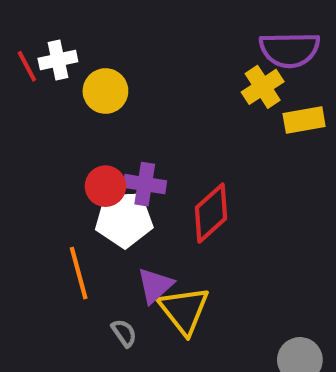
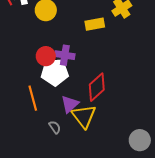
yellow rectangle: (304, 120) -> (95, 24), moved
red diamond: (211, 213) -> (97, 87), moved

